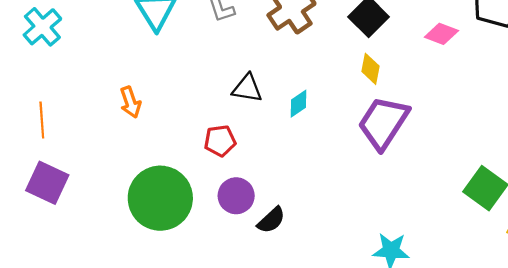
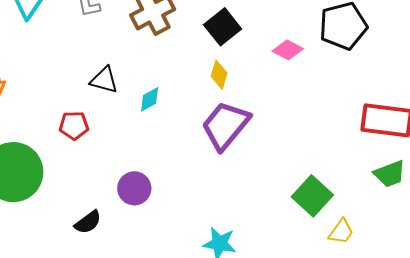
purple circle: (236, 196) -> (134, 188), moved
black semicircle: (271, 220) -> (88, 222), moved

